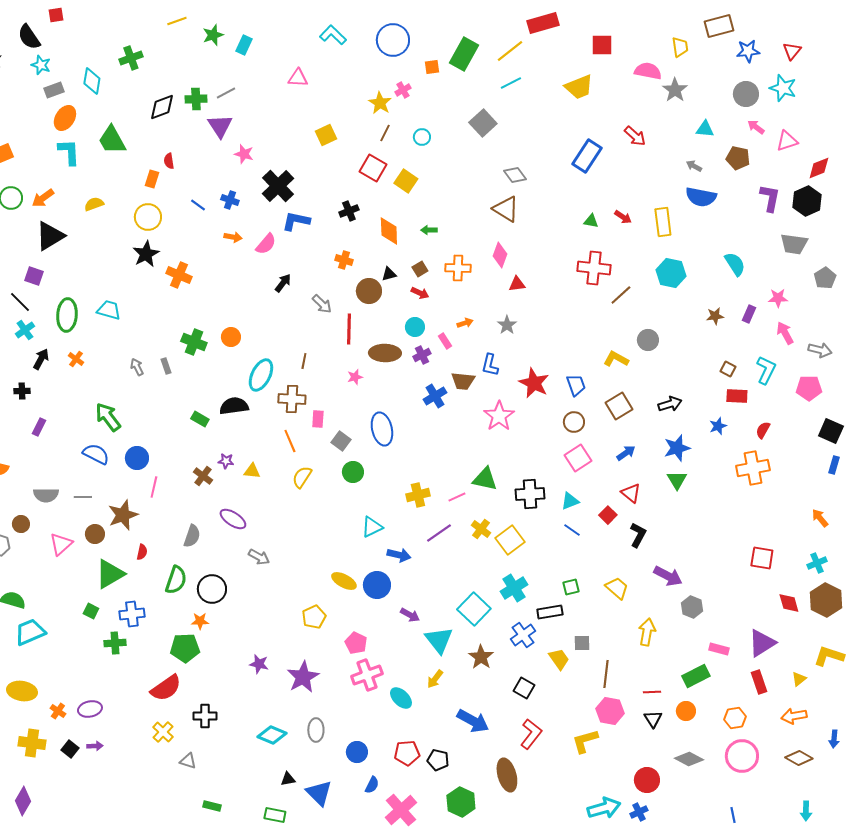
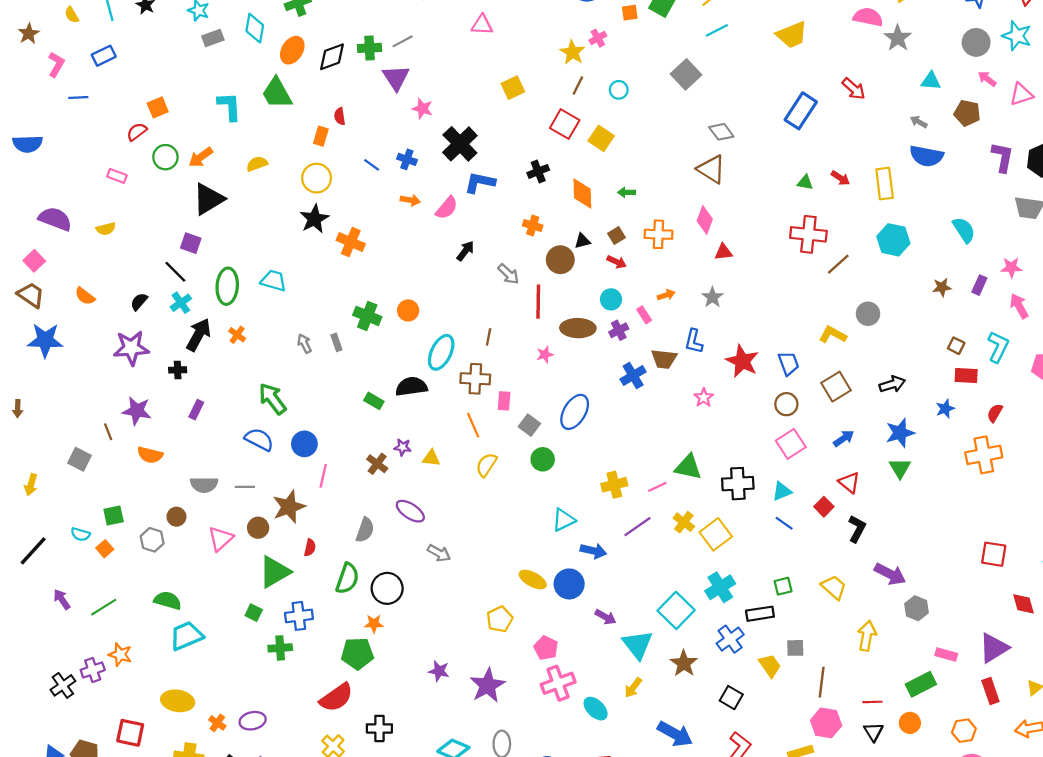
orange ellipse: (65, 118) -> (292, 50), moved
black arrow: (41, 359) -> (199, 335), size x1.4
pink star: (499, 416) -> (704, 398), size x0.6
blue ellipse: (382, 429) -> (575, 412), turned 44

